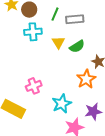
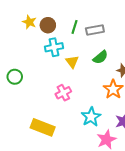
yellow triangle: (58, 42) -> (72, 62), moved
pink cross: (34, 86) -> (63, 93), moved

